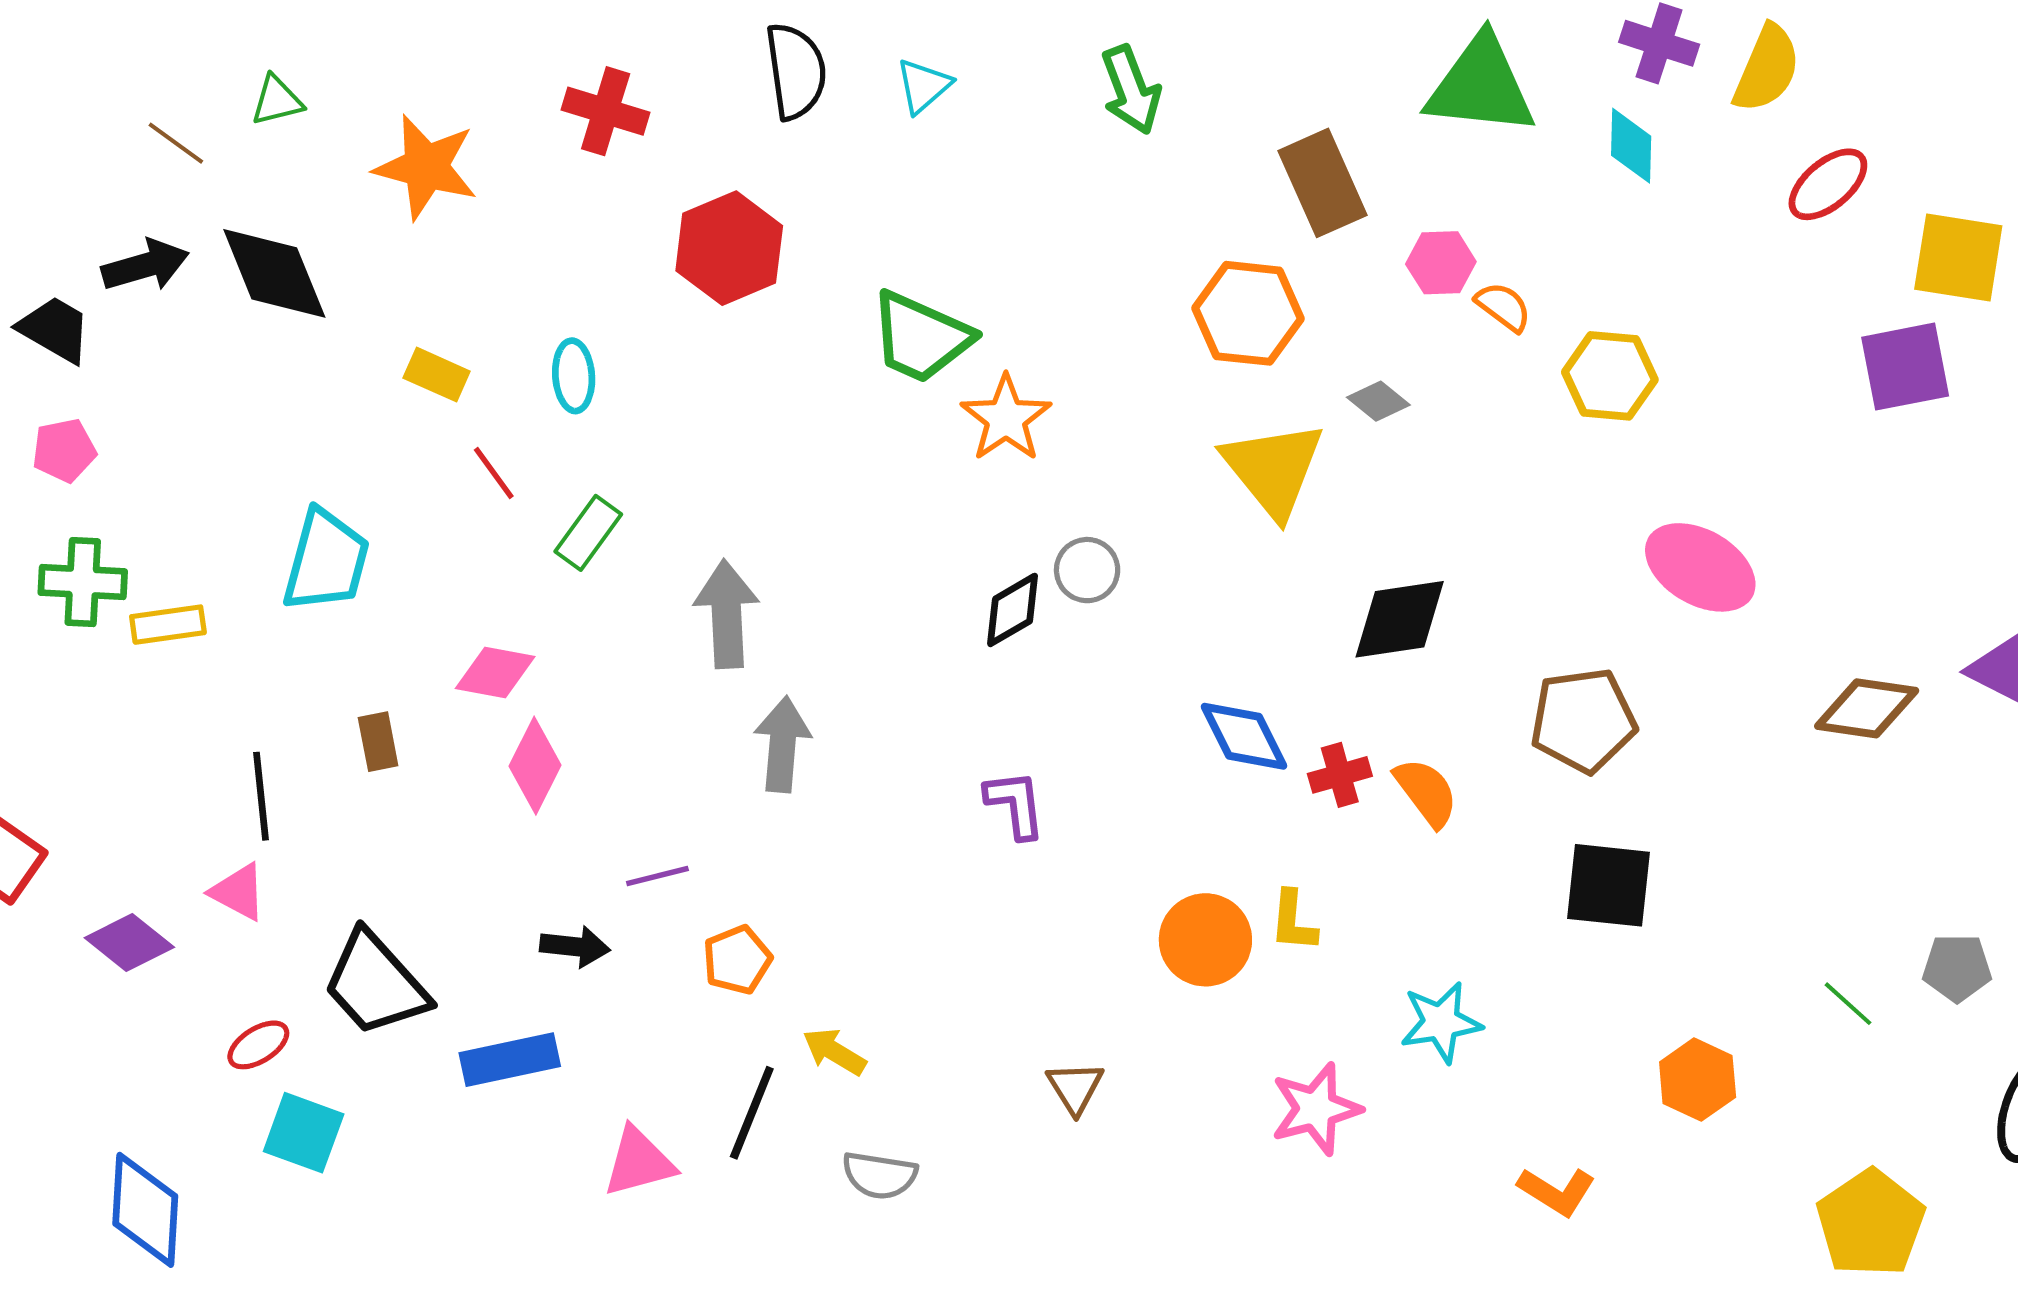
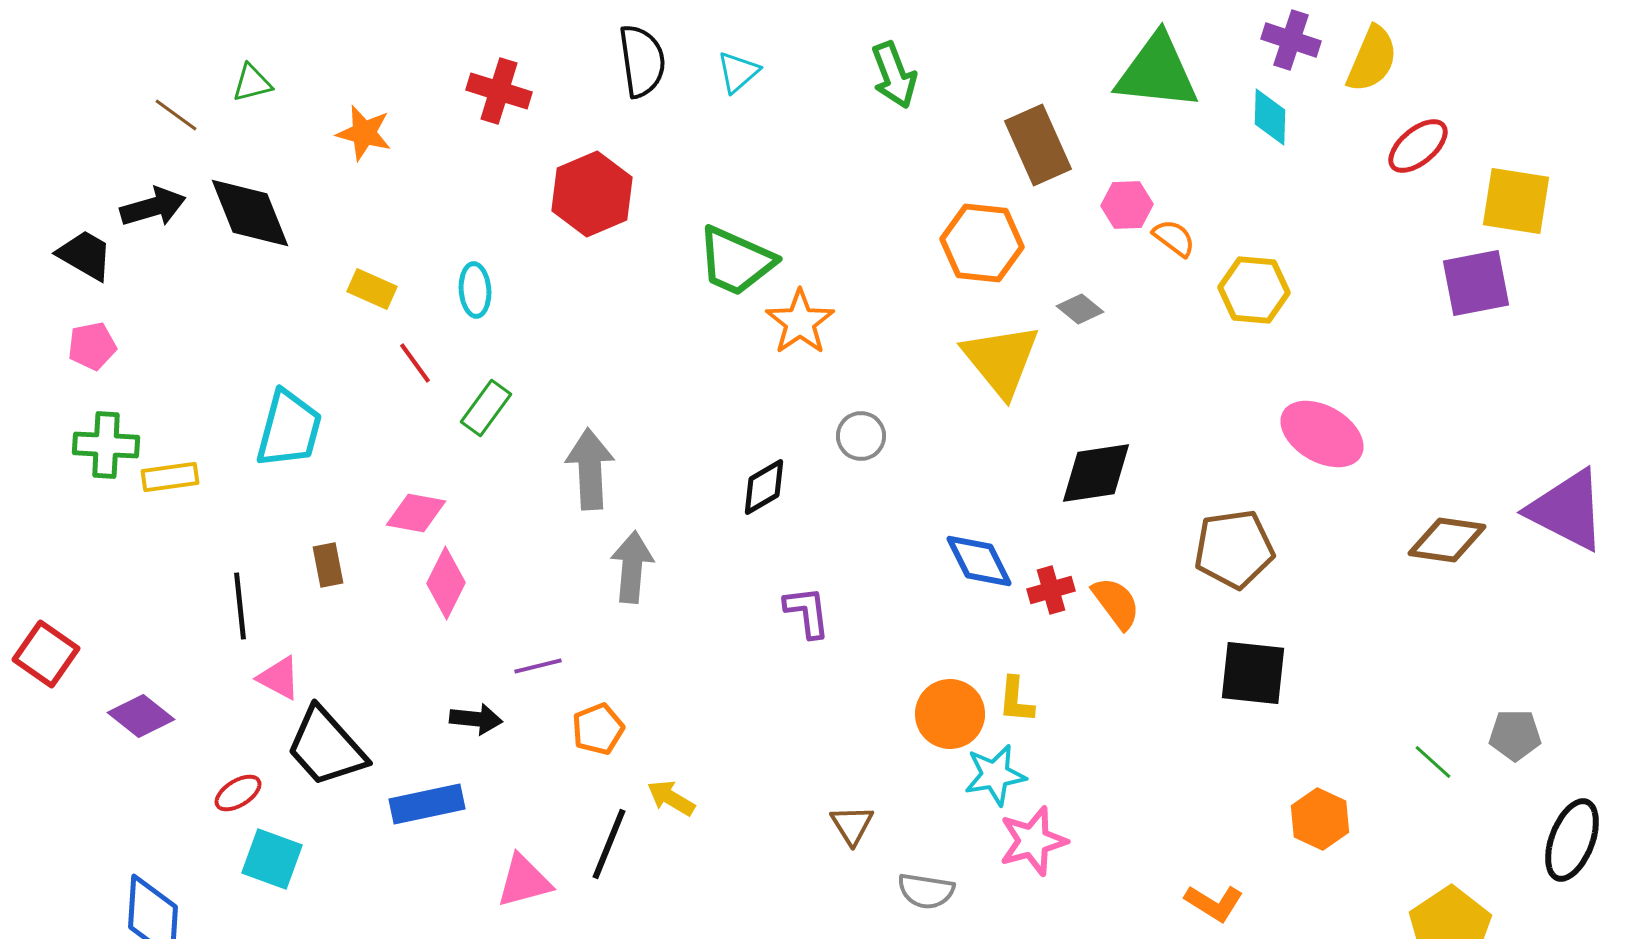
orange star: (426, 167) -> (364, 133), size x0.7
black diamond: (1013, 610) -> (764, 487), moved
pink triangle: (238, 892) -> (279, 678), moved
cyan star: (1441, 1022) -> (995, 775), moved
gray semicircle: (880, 1175) -> (926, 891), moved

